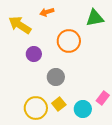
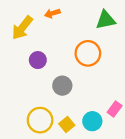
yellow arrow: (20, 25) -> (22, 28), turned -85
orange circle: (69, 41) -> (88, 53), moved
yellow square: (59, 104) -> (67, 125), moved

